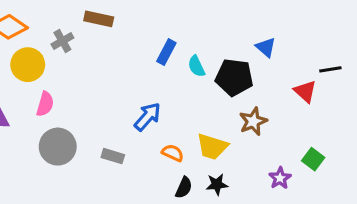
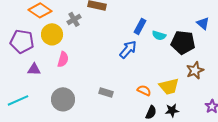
cyan semicircle: (196, 66) -> (159, 35), turned -48
blue arrow: (148, 117) -> (128, 49), moved
gray circle: (58, 147) -> (63, 99), moved
yellow trapezoid: (212, 147) -> (169, 86), turned -30

